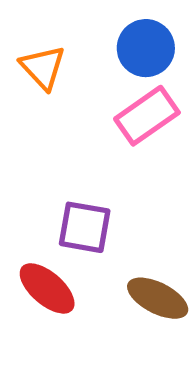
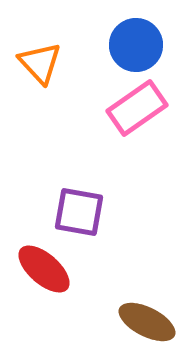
brown ellipse: (158, 298) -> (147, 322), moved

